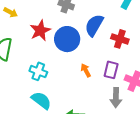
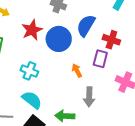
purple rectangle: (111, 70) -> (100, 59), moved
gray arrow: (116, 98) -> (89, 97), moved

